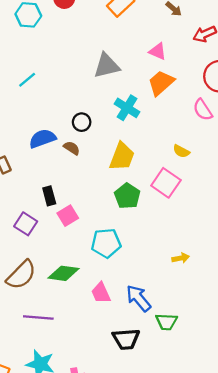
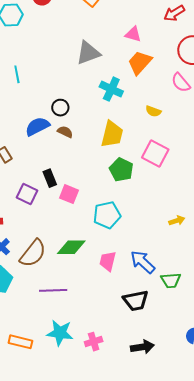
cyan line: (27, 80) -> (17, 74), turned -54
black circle: (82, 122) -> (60, 108), moved
yellow semicircle: (181, 151) -> (153, 111), moved
pink square: (68, 216) -> (69, 194), turned -30
purple square: (26, 224) -> (27, 194), moved
pink trapezoid: (101, 293) -> (108, 261), turned 45

